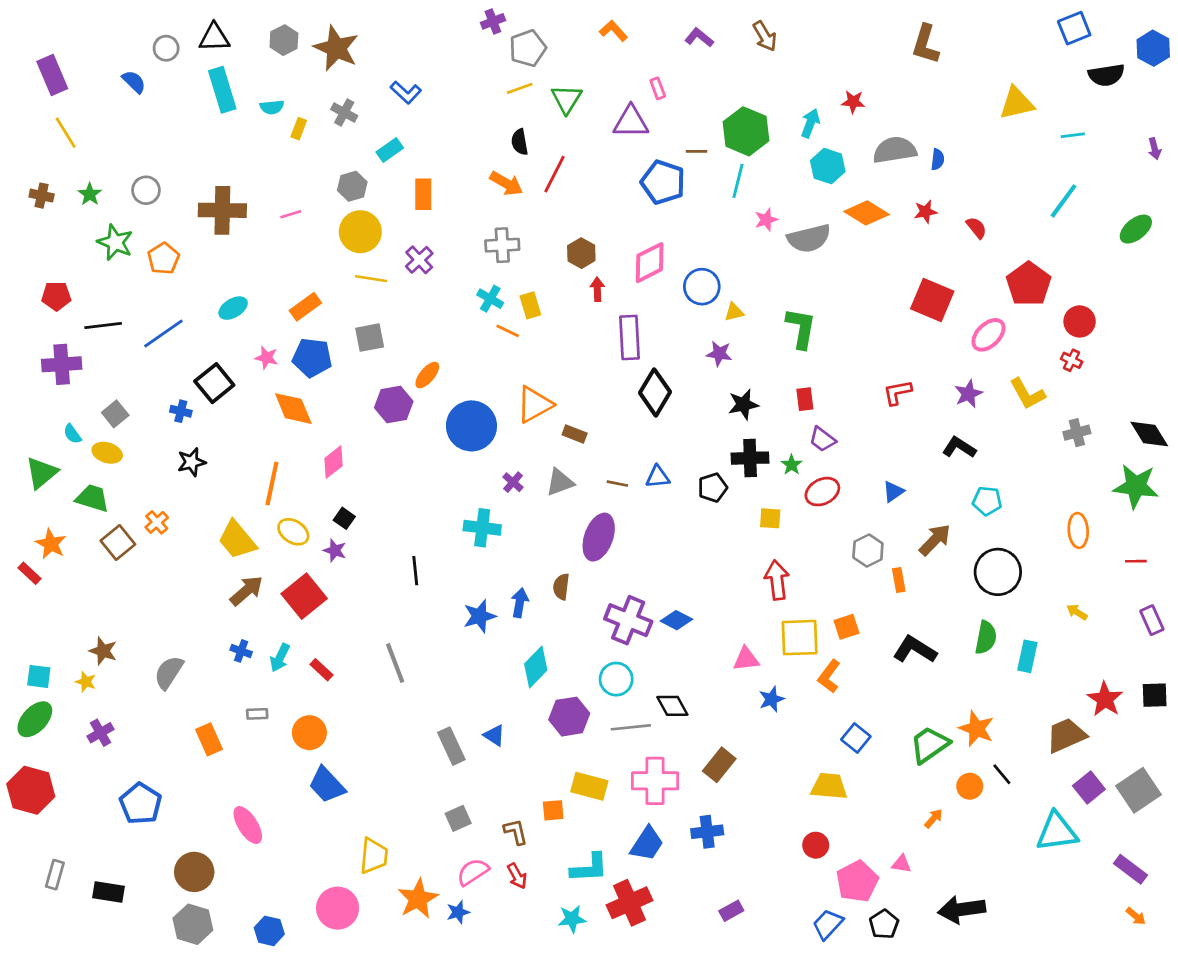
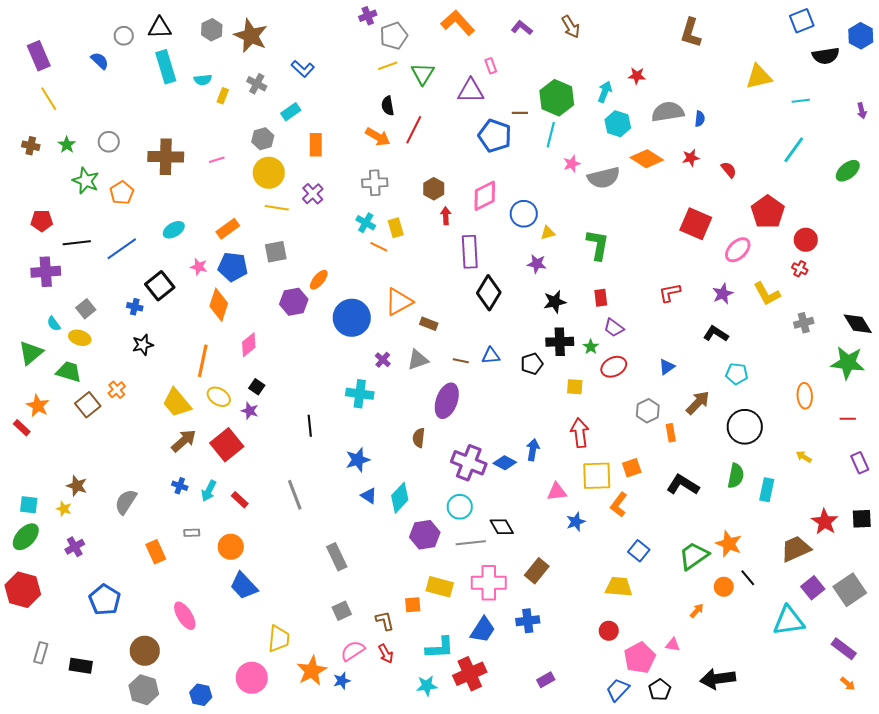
orange L-shape: (613, 31) -> (458, 23), size x1.6
orange diamond: (293, 409) -> (219, 305), turned 40
blue arrow: (520, 603) -> (533, 450), moved
blue triangle: (494, 735) -> (369, 496), moved

